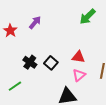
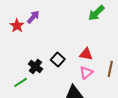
purple arrow: (35, 22) -> (33, 17), moved
black cross: (30, 62) -> (35, 66), moved

